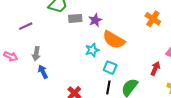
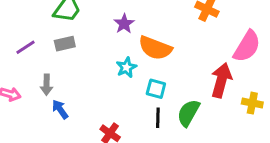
gray rectangle: (75, 18) -> (65, 44), moved
red arrow: (155, 69) -> (221, 80), size x1.6

